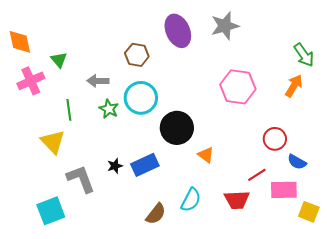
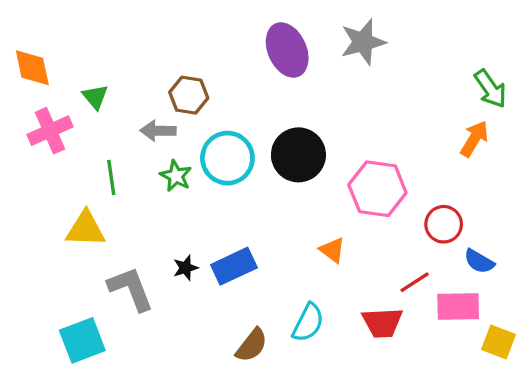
brown hexagon: (137, 55) -> (189, 95), moved
pink hexagon: (238, 87) -> (377, 189), moved
black circle: (177, 128) -> (298, 155), moved
yellow triangle: (53, 142) -> (85, 229), turned -44

